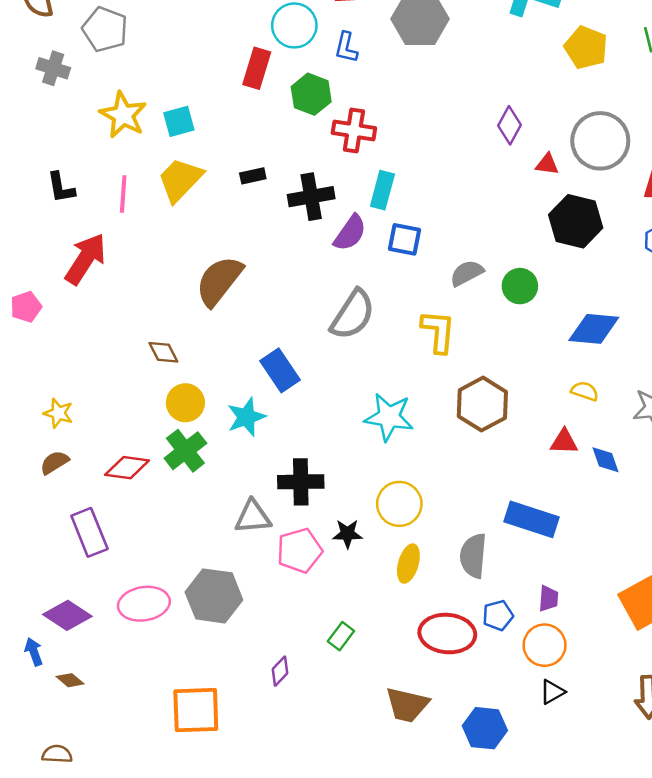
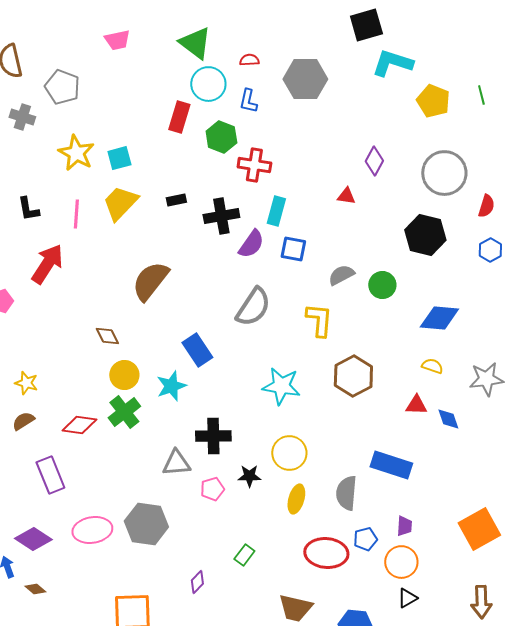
red triangle: (547, 164) -> (346, 196), moved
pink pentagon: (299, 551) -> (212, 489), size x0.7

